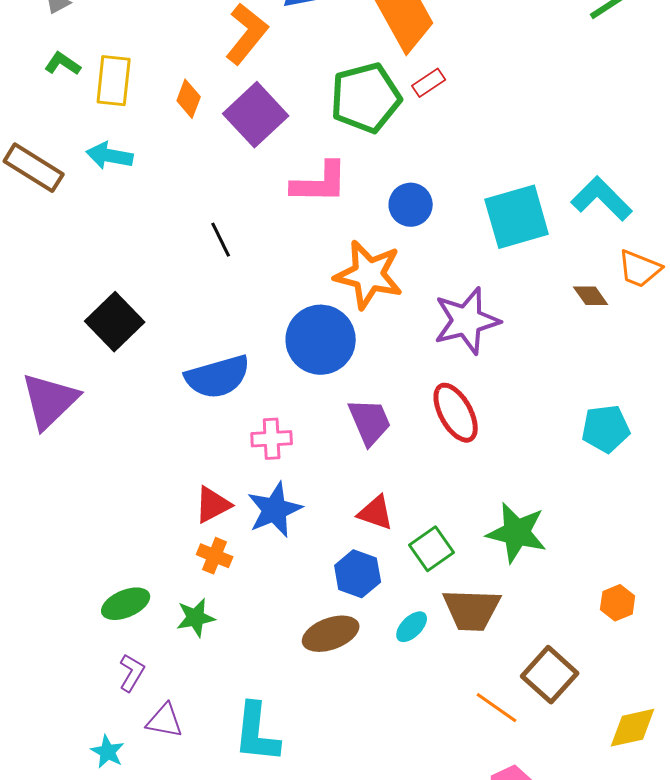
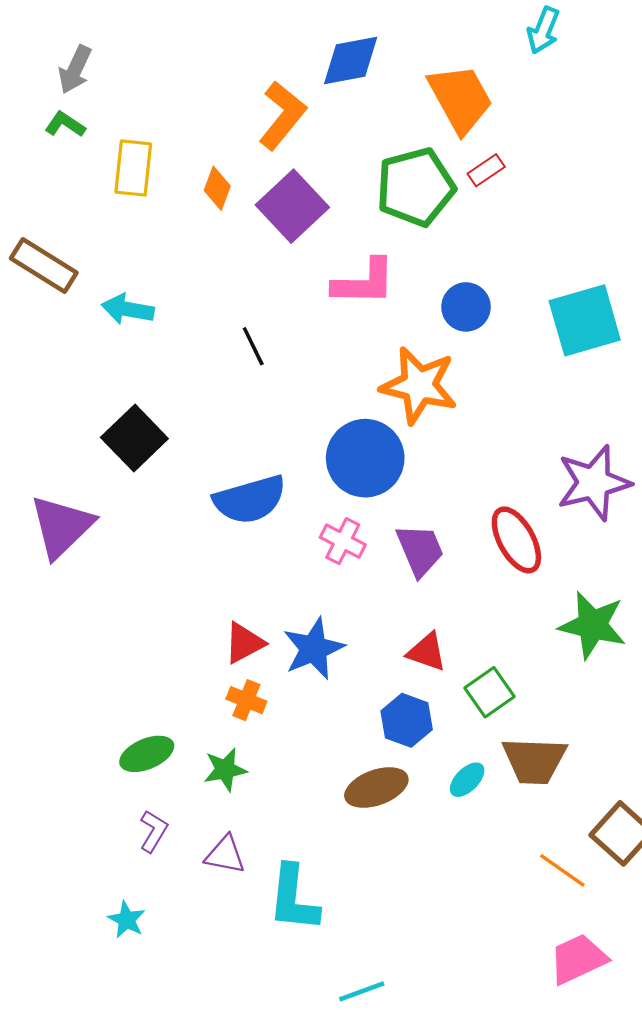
green L-shape: (63, 64) -> (65, 124), moved
cyan arrow: (110, 156) -> (128, 309), moved
purple star: (467, 321) -> (594, 483), moved
pink cross: (272, 439) -> (343, 541), moved, turned 30
green star: (517, 533) -> (593, 625), moved
purple triangle: (165, 721) -> (225, 855), moved

